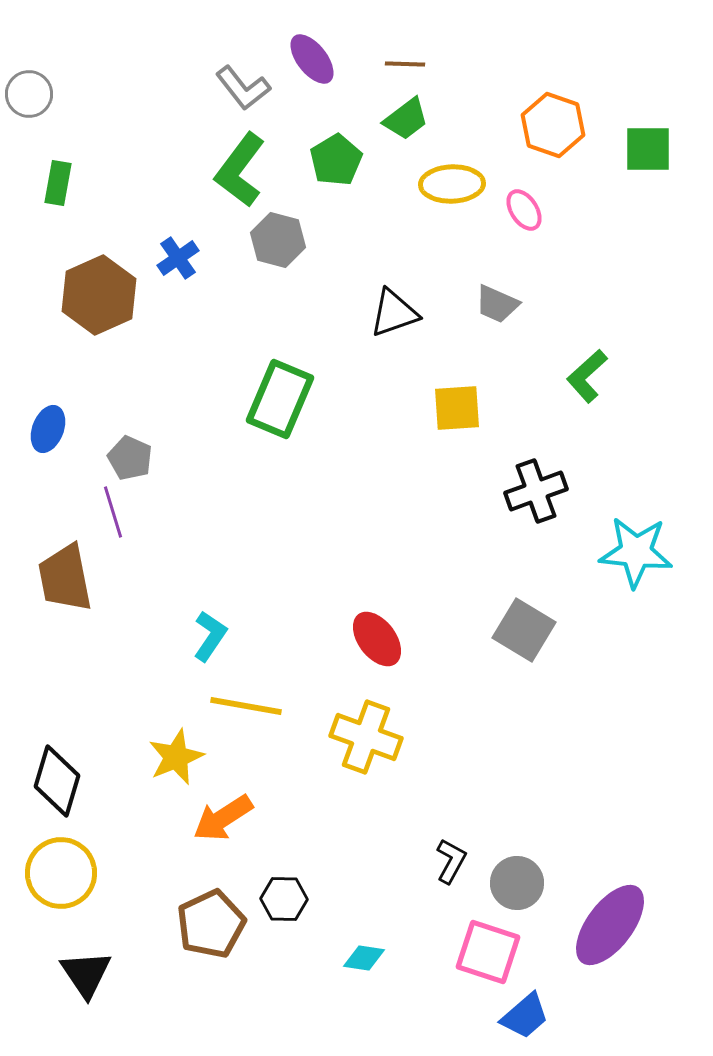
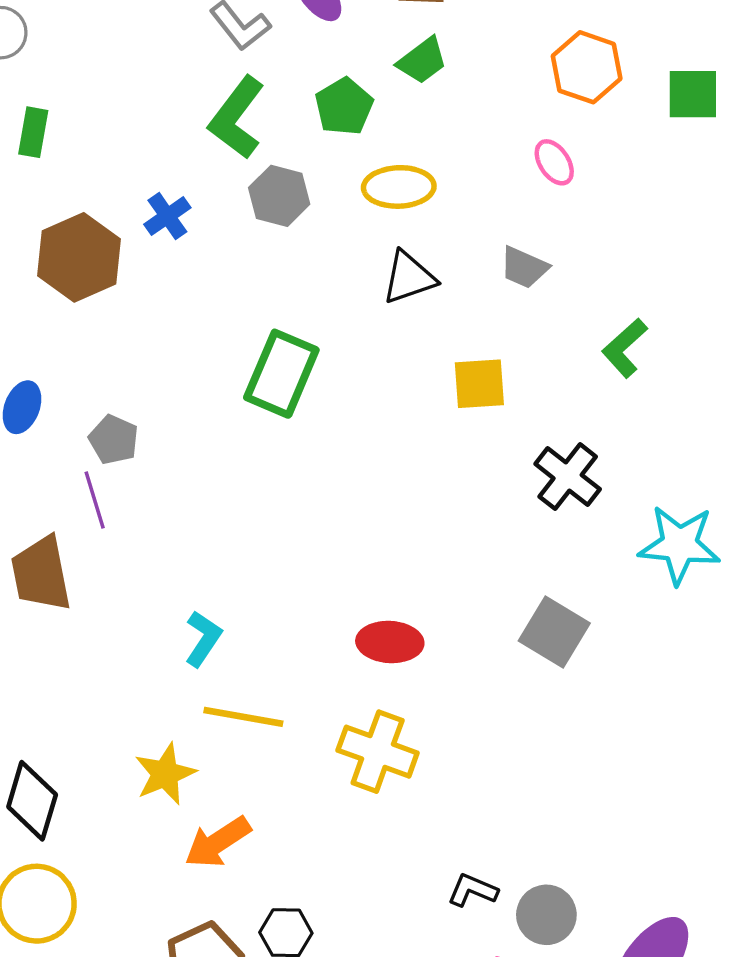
yellow ellipse: (452, 184) -> (399, 187), moved
black cross: (536, 491) -> (568, 477), turned -32
red ellipse: (377, 639) -> (390, 642), turned -50
black L-shape: (451, 861) -> (473, 890), turned -96

